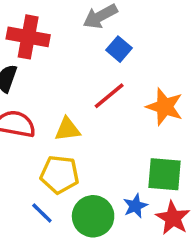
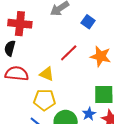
blue square: (119, 49) -> (88, 22), moved
yellow triangle: (67, 129) -> (47, 74), turned 35

